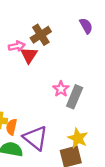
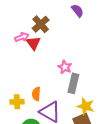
gray rectangle: (75, 97) -> (73, 83), moved
orange semicircle: (12, 127) -> (36, 94), moved

